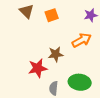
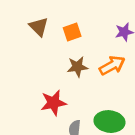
brown star: (56, 54) -> (77, 67), moved

